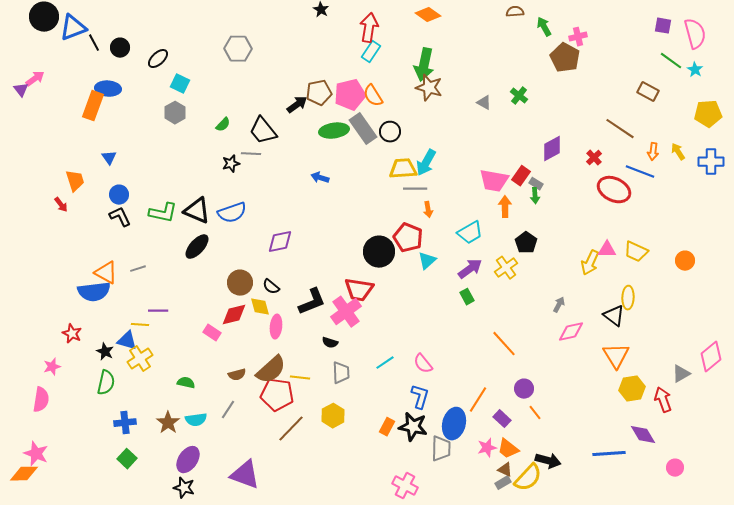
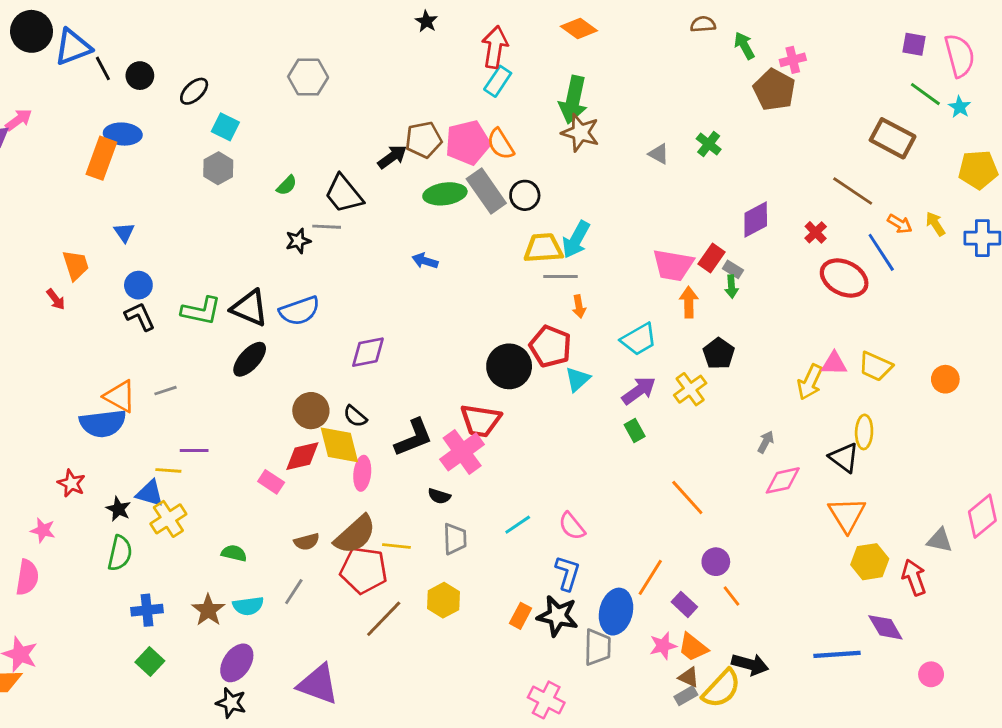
brown rectangle: (648, 92) -> (893, 138), size x1.4
orange arrow: (653, 152) -> (900, 224), turned -66
blue line: (640, 172) -> (881, 252), turned 36
yellow diamond: (260, 307) -> (339, 445), size x1.5
pink star: (52, 367) -> (43, 530), turned 30
gray triangle: (681, 374) -> (940, 540), turned 42

